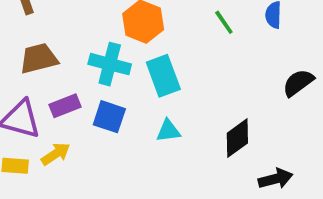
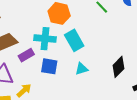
purple rectangle: (65, 106) -> (26, 55), moved

